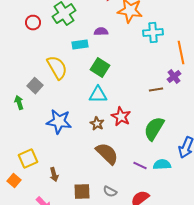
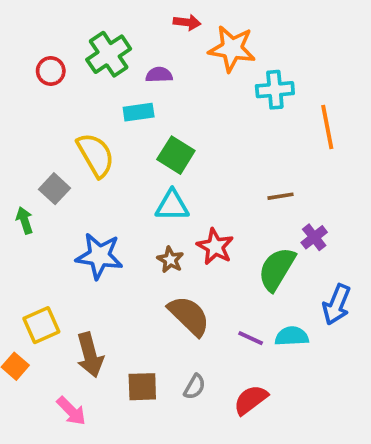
purple semicircle: (101, 32) -> (159, 75), moved
purple cross: (174, 77) -> (314, 237), moved
brown arrow: (54, 175) -> (90, 355), size x1.6
gray semicircle: (110, 192) -> (195, 387), turned -88

